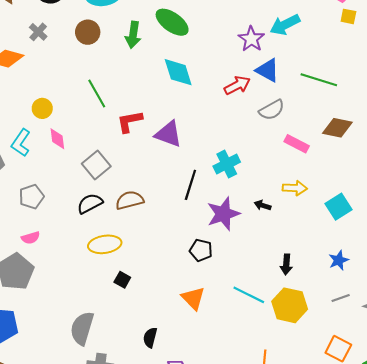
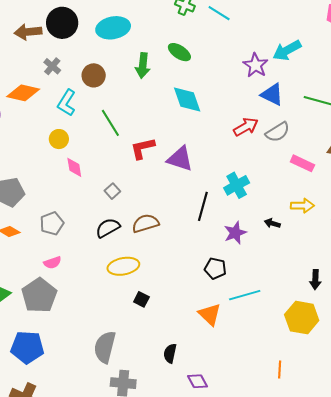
green ellipse: (172, 22) -> (179, 52), size x0.7
brown circle: (88, 32) -> (94, 75), moved
red arrow: (237, 85) -> (246, 127), moved
cyan L-shape: (21, 143) -> (67, 103), moved
gray square: (96, 165) -> (112, 191), size x0.6
purple star: (223, 214) -> (235, 233), size x0.7
black arrow: (286, 264) -> (315, 280), moved
cyan line: (249, 295) -> (245, 295), moved, turned -40

